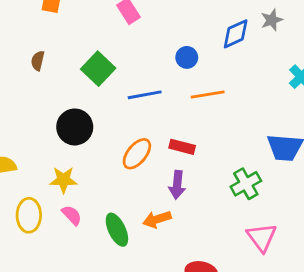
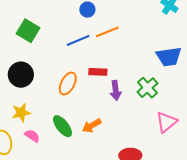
blue line: (145, 95) -> (78, 40), moved
purple arrow: (177, 185) -> (116, 90), moved
green ellipse: (117, 230) -> (62, 126), moved
pink triangle: (262, 237) -> (167, 122), turned 40

